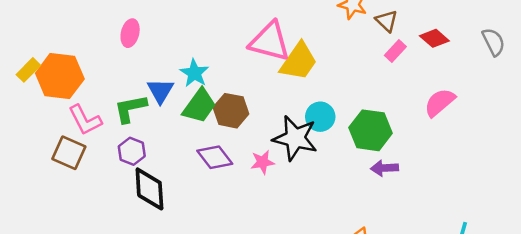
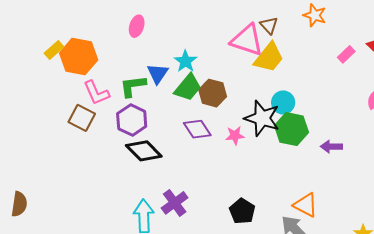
brown triangle: (387, 21) -> (269, 25), moved
green hexagon: (371, 130) -> (291, 129), moved
purple hexagon: (132, 151) -> (132, 120), size x1.4
black diamond: (149, 189) -> (144, 151), turned -45

